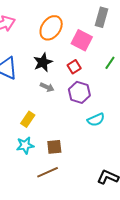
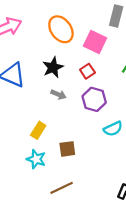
orange ellipse: (51, 28) -> (61, 29), turned -70
cyan star: (25, 145) -> (36, 159), turned 30
brown square: (54, 147) -> (67, 149), moved

